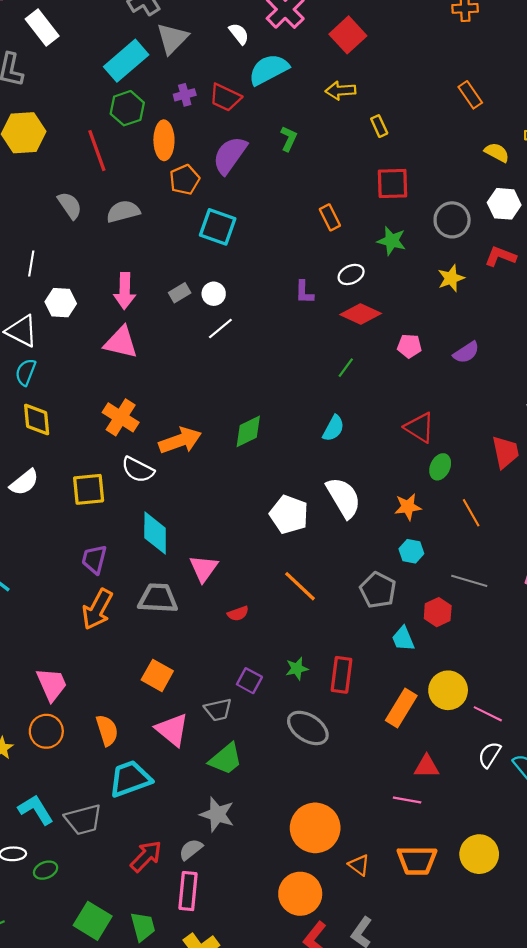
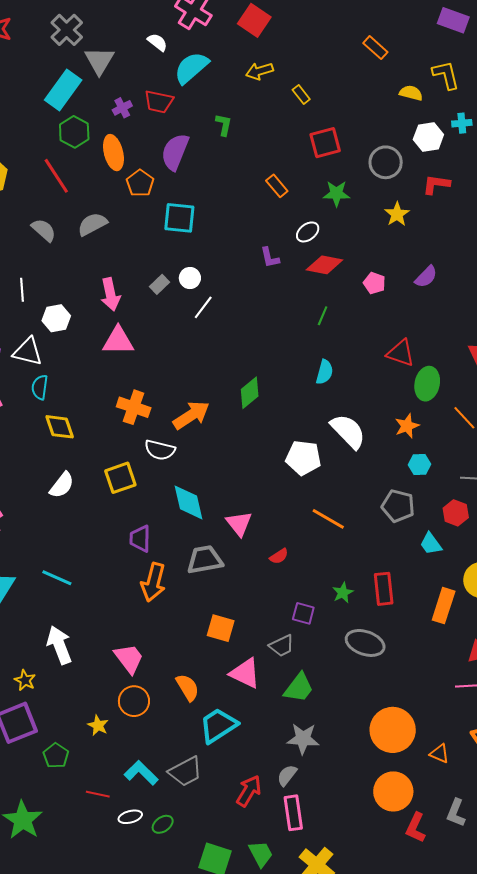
pink pentagon: (409, 346) -> (374, 283), turned 30
green ellipse: (440, 467) -> (427, 384), size x1.4

